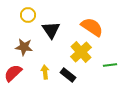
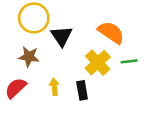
yellow circle: (28, 15) -> (34, 18), size x1.6
green line: (110, 65) -> (129, 61), moved
black rectangle: (68, 75) -> (82, 90), turned 42

